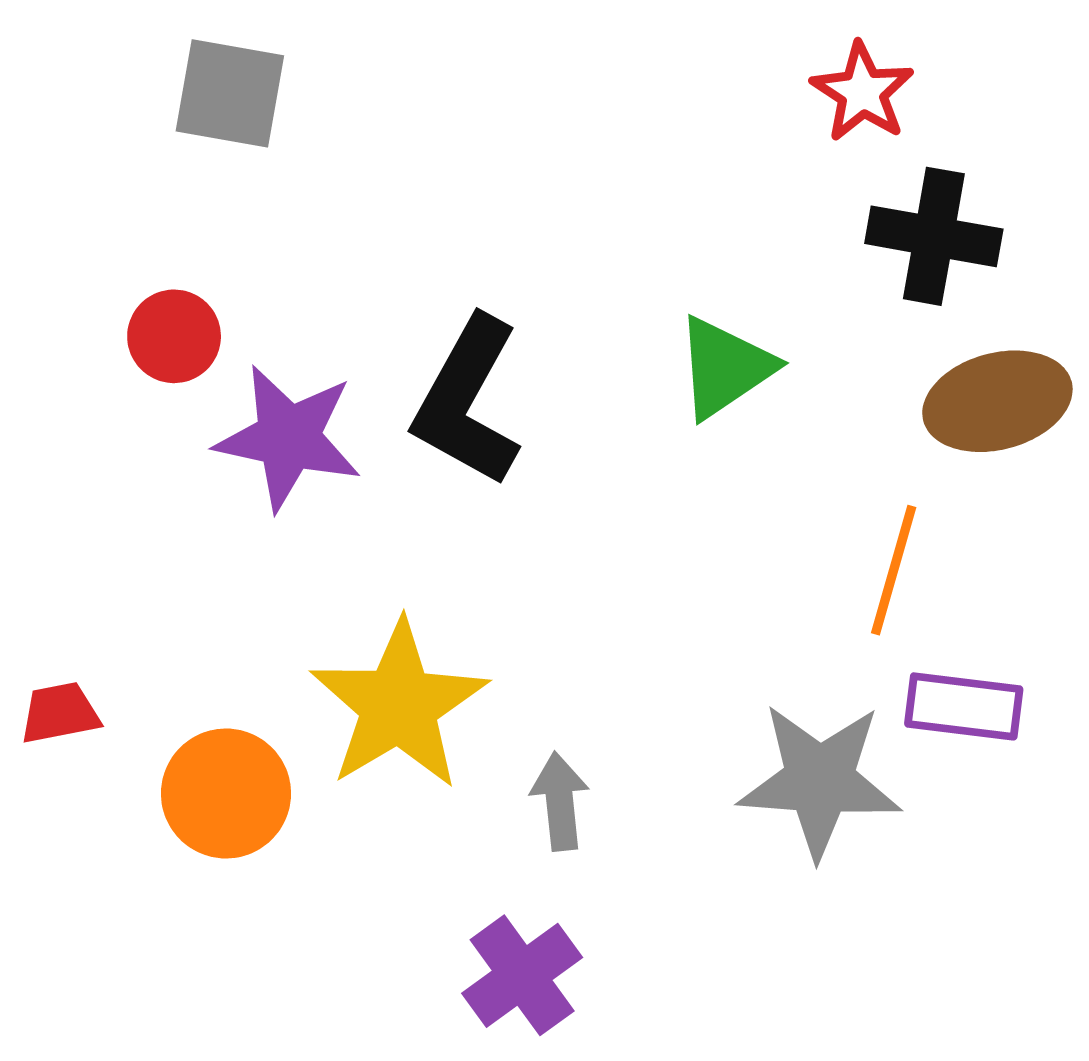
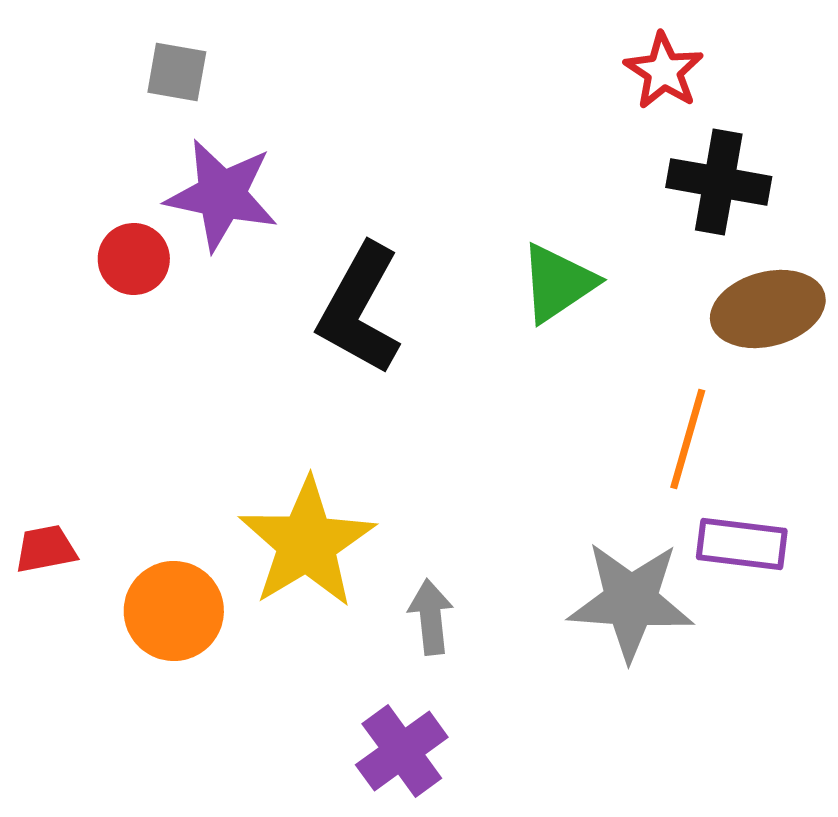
gray square: (230, 93) -> (177, 72), size x0.7
purple star: (288, 438) -> (222, 195), moved

